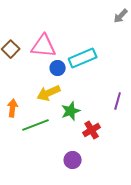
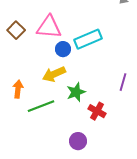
red cross: (92, 130) -> (97, 111), turned -30

